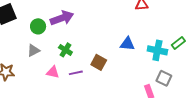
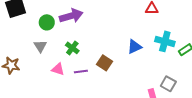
blue triangle: (127, 44) -> (134, 47), turned -35
cyan cross: (157, 50) -> (165, 41), moved
gray triangle: (33, 51) -> (40, 46), turned -40

